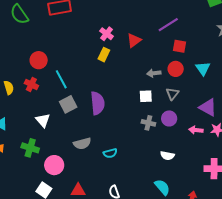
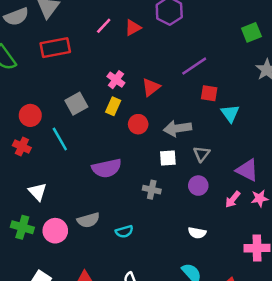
cyan triangle: (203, 68) -> (230, 113), moved
red circle: (176, 69) -> (138, 124), moved
gray arrow: (154, 73) -> (177, 128), size x1.5
purple semicircle: (98, 103) -> (107, 168), turned 85
gray square: (68, 104) -> (76, 104), moved
gray cross: (148, 123) -> (152, 190), moved
pink arrow: (196, 130) -> (233, 199), turned -56
pink circle: (54, 165) -> (55, 231), moved

